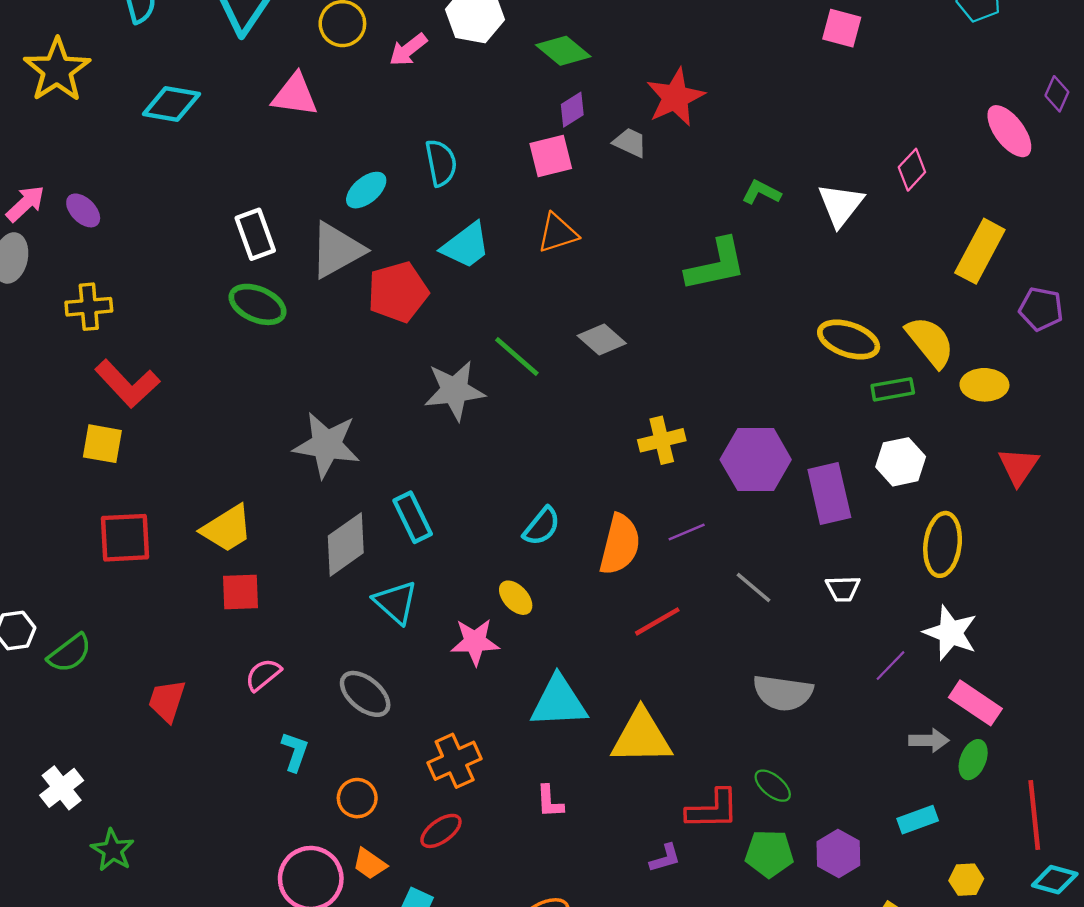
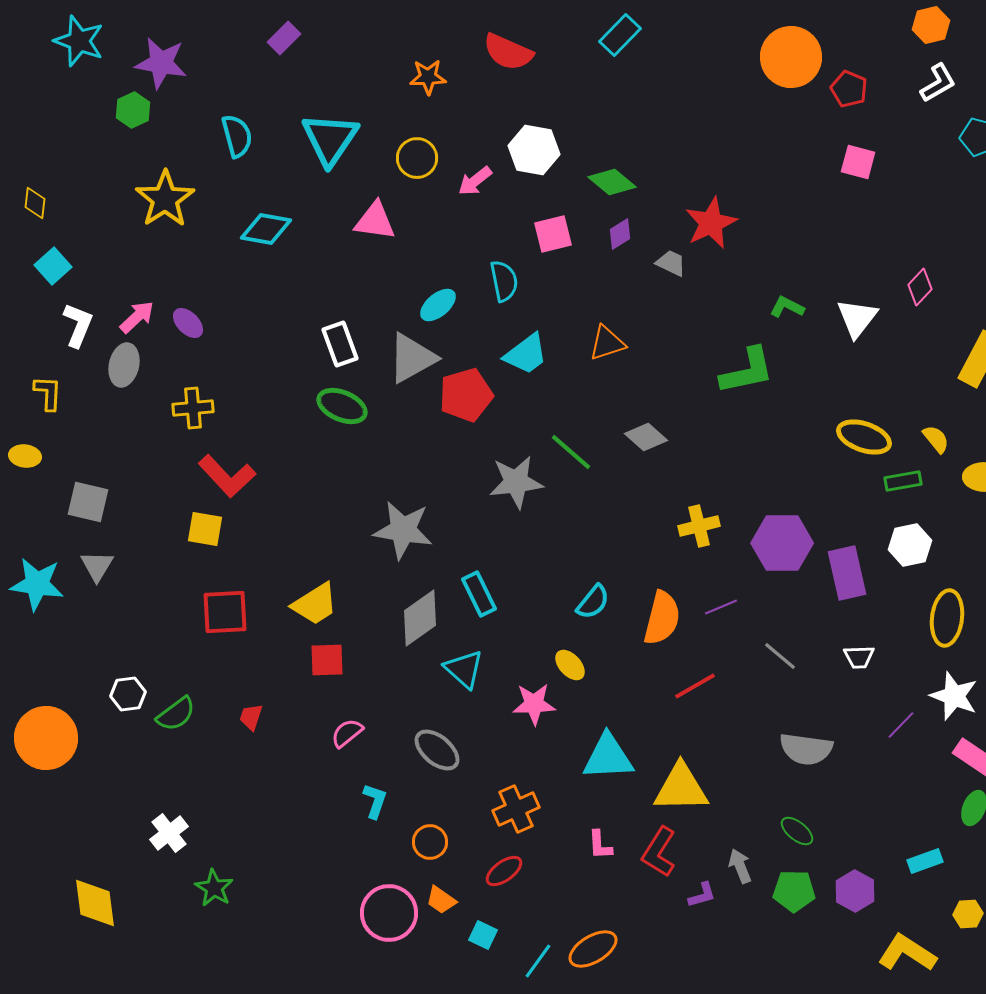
pink square: (551, 156) -> (553, 234), moved
yellow semicircle: (930, 342) -> (936, 439), size x0.6
red trapezoid: (167, 701) -> (251, 717), moved, size x0.7
gray arrow: (929, 740) -> (740, 866), moved, turned -112
red L-shape: (713, 809) -> (659, 852), moved, turned 123

